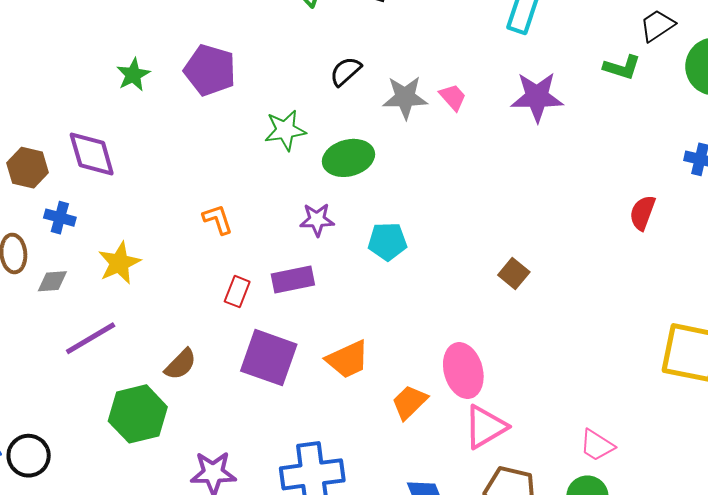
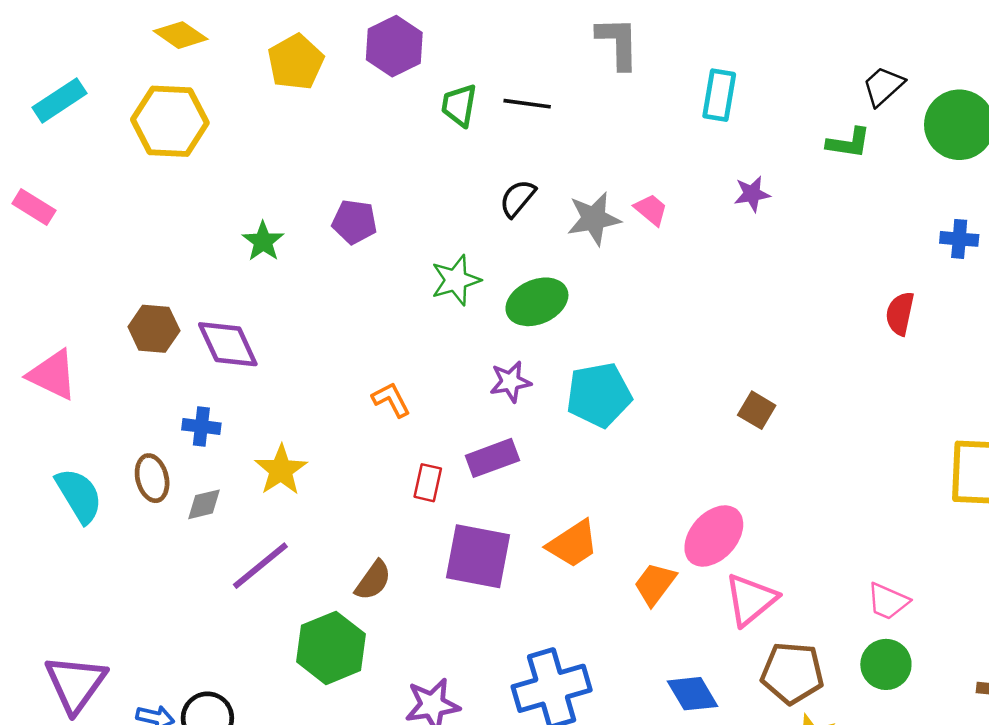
purple pentagon: (210, 70) -> (354, 222), size x0.7
purple star: (537, 97) -> (752, 194), size x0.6
brown hexagon: (28, 168) -> (154, 329), moved
cyan pentagon: (387, 241) -> (599, 395), size x1.4
pink ellipse: (463, 371) -> (714, 536), turned 66

